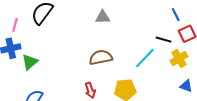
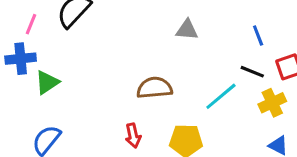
blue line: (176, 15) -> (258, 35), moved
gray triangle: (103, 17) -> (187, 30), moved

